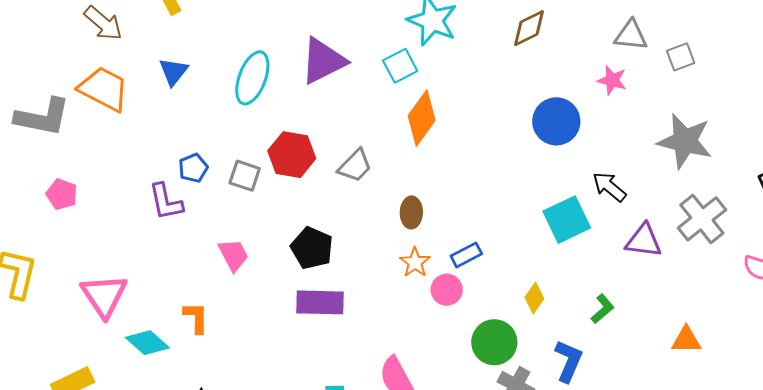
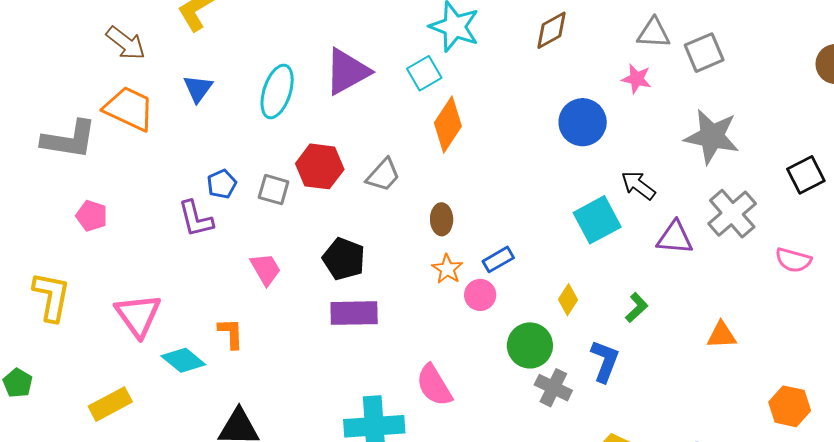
gray square: (681, 57) -> (704, 53), size x1.4

